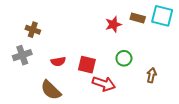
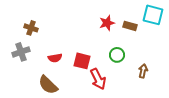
brown rectangle: (138, 18) -> (130, 26), moved
red arrow: (104, 84) -> (98, 79), turned 45

